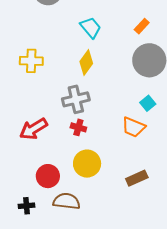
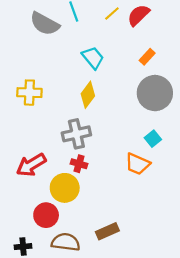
yellow circle: (87, 164) -> (65, 188), moved
brown rectangle: (137, 178) -> (107, 231), moved

